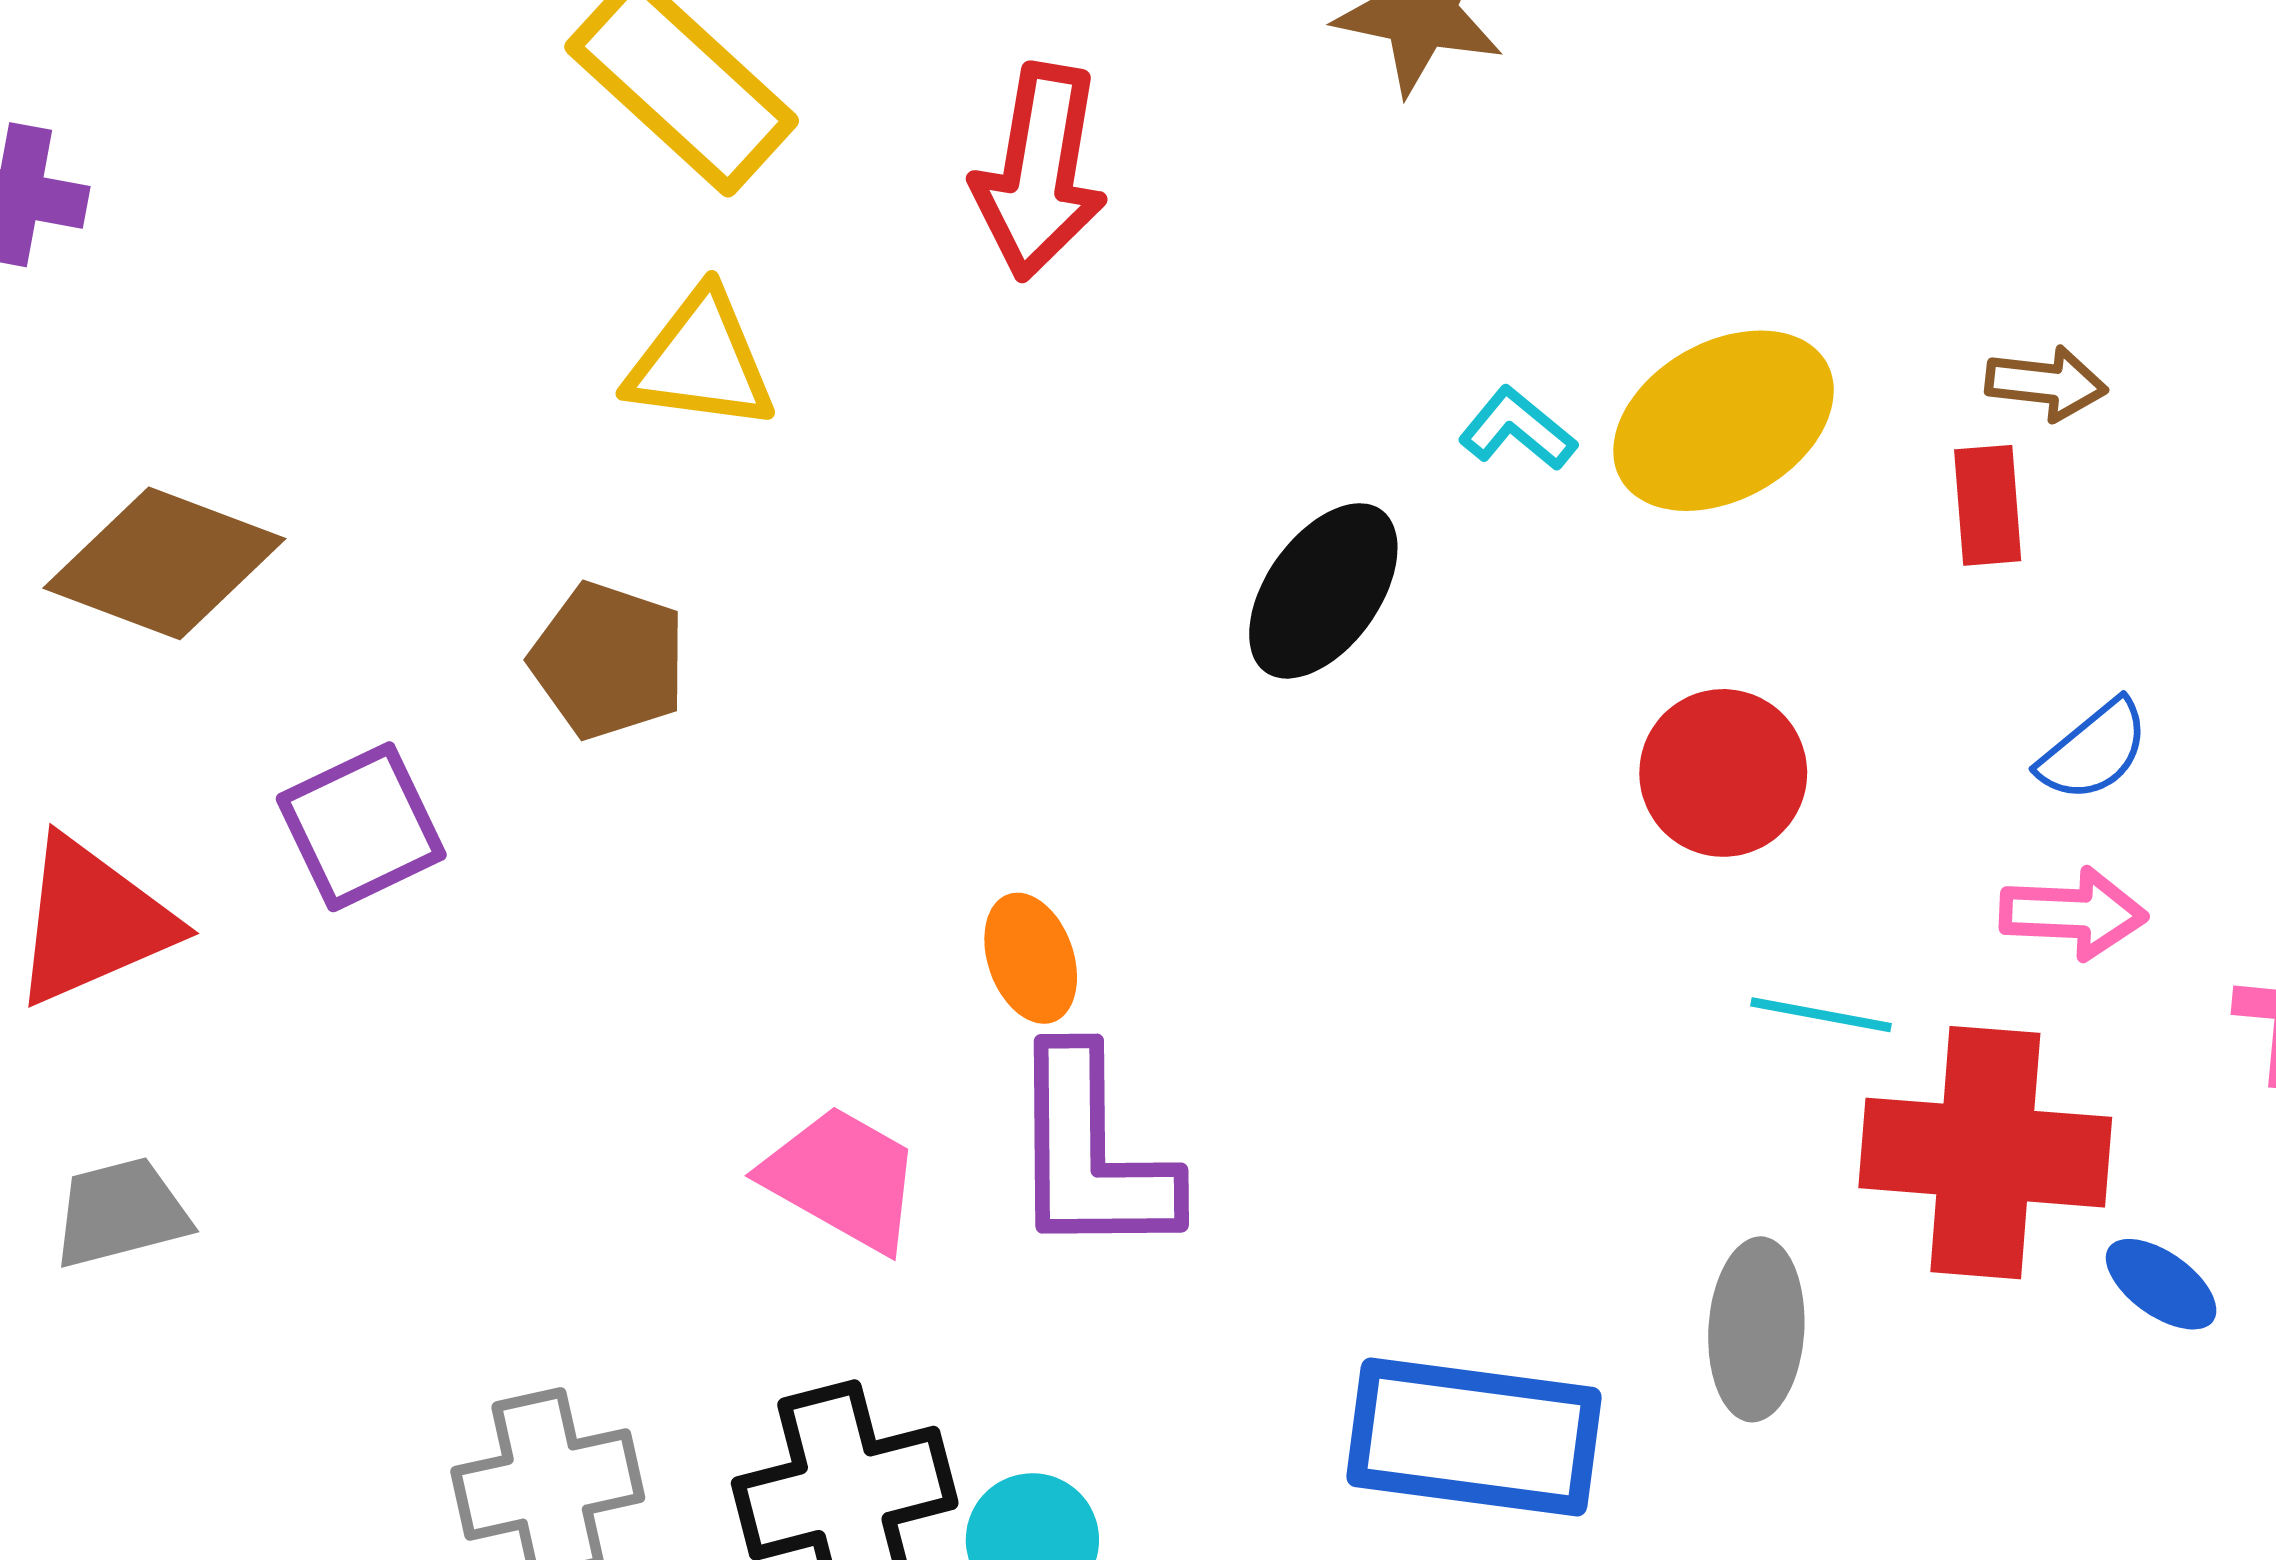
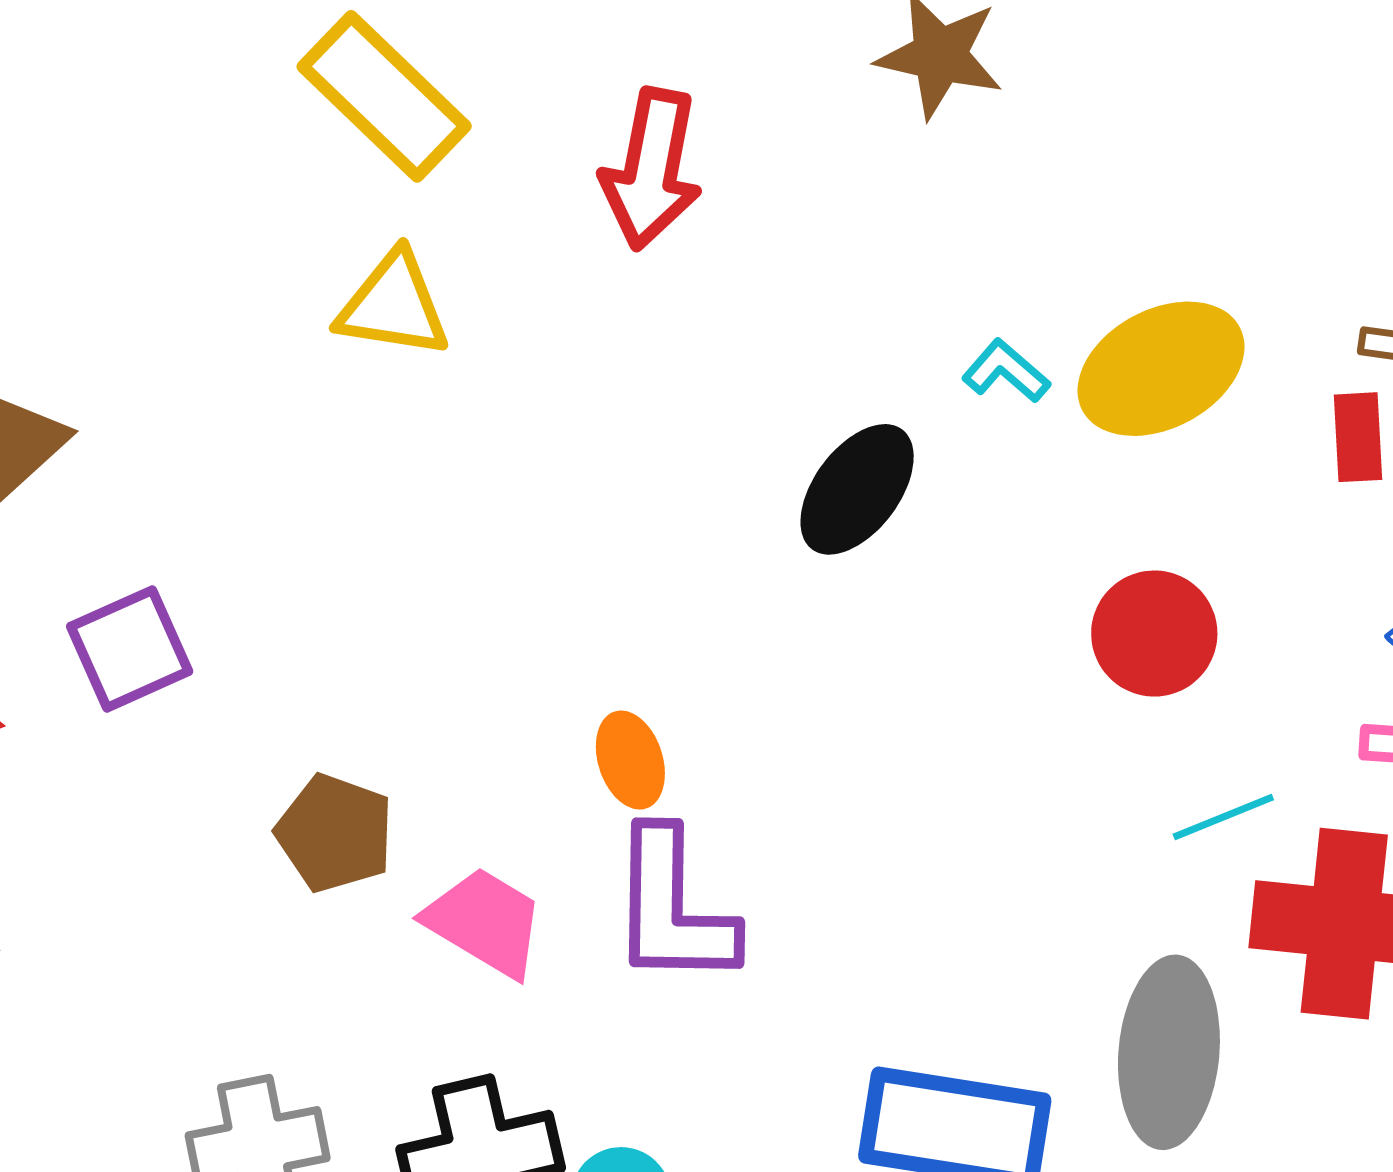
brown pentagon: (608, 661) -> (335, 833), moved
cyan line: (1821, 1015) -> (1223, 817), turned -34
gray ellipse: (1756, 1329) -> (1169, 1052), size x1.4

